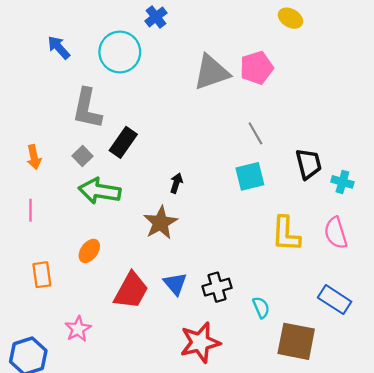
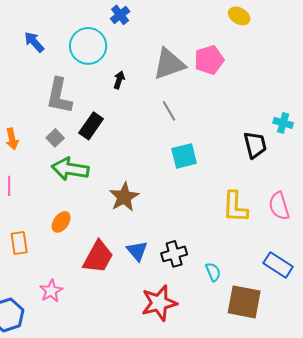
gray line: (255, 133) -> (169, 111), moved
cyan square: (250, 176) -> (184, 156), moved
cyan cross: (342, 182) -> (283, 123), moved
black arrow: (176, 183) -> (119, 80), moved

